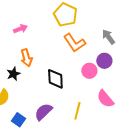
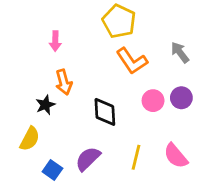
pink arrow: (20, 29) -> (55, 41), turned 112
purple circle: (104, 61) -> (181, 98), moved
pink semicircle: (105, 99) -> (176, 156), moved

